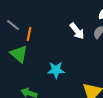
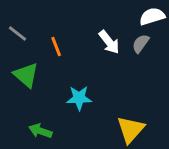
orange line: (29, 34) -> (56, 46), moved, turned -32

